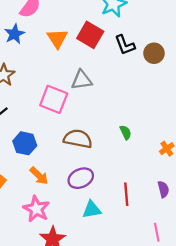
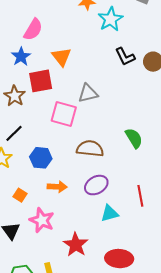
red square: (90, 35) -> (41, 81), moved, turned -35
green semicircle: (126, 132) -> (134, 138), size x1.5
orange arrow: (39, 176) -> (57, 187), turned -36
pink star: (36, 209) -> (42, 220), moved

